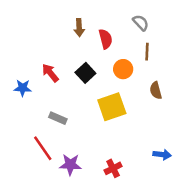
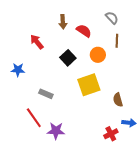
red semicircle: (106, 39) -> (84, 31), turned -42
red arrow: (50, 73) -> (37, 42), moved
brown semicircle: (156, 90) -> (118, 100), moved
red cross: (113, 168) -> (111, 134), moved

